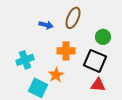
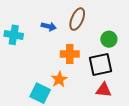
cyan cross: (25, 60) -> (14, 35), moved, turned 30
black square: (95, 61) -> (100, 65), turned -35

